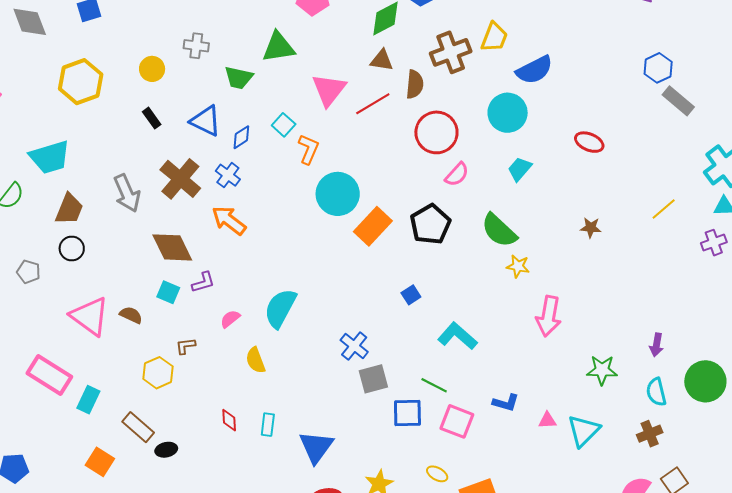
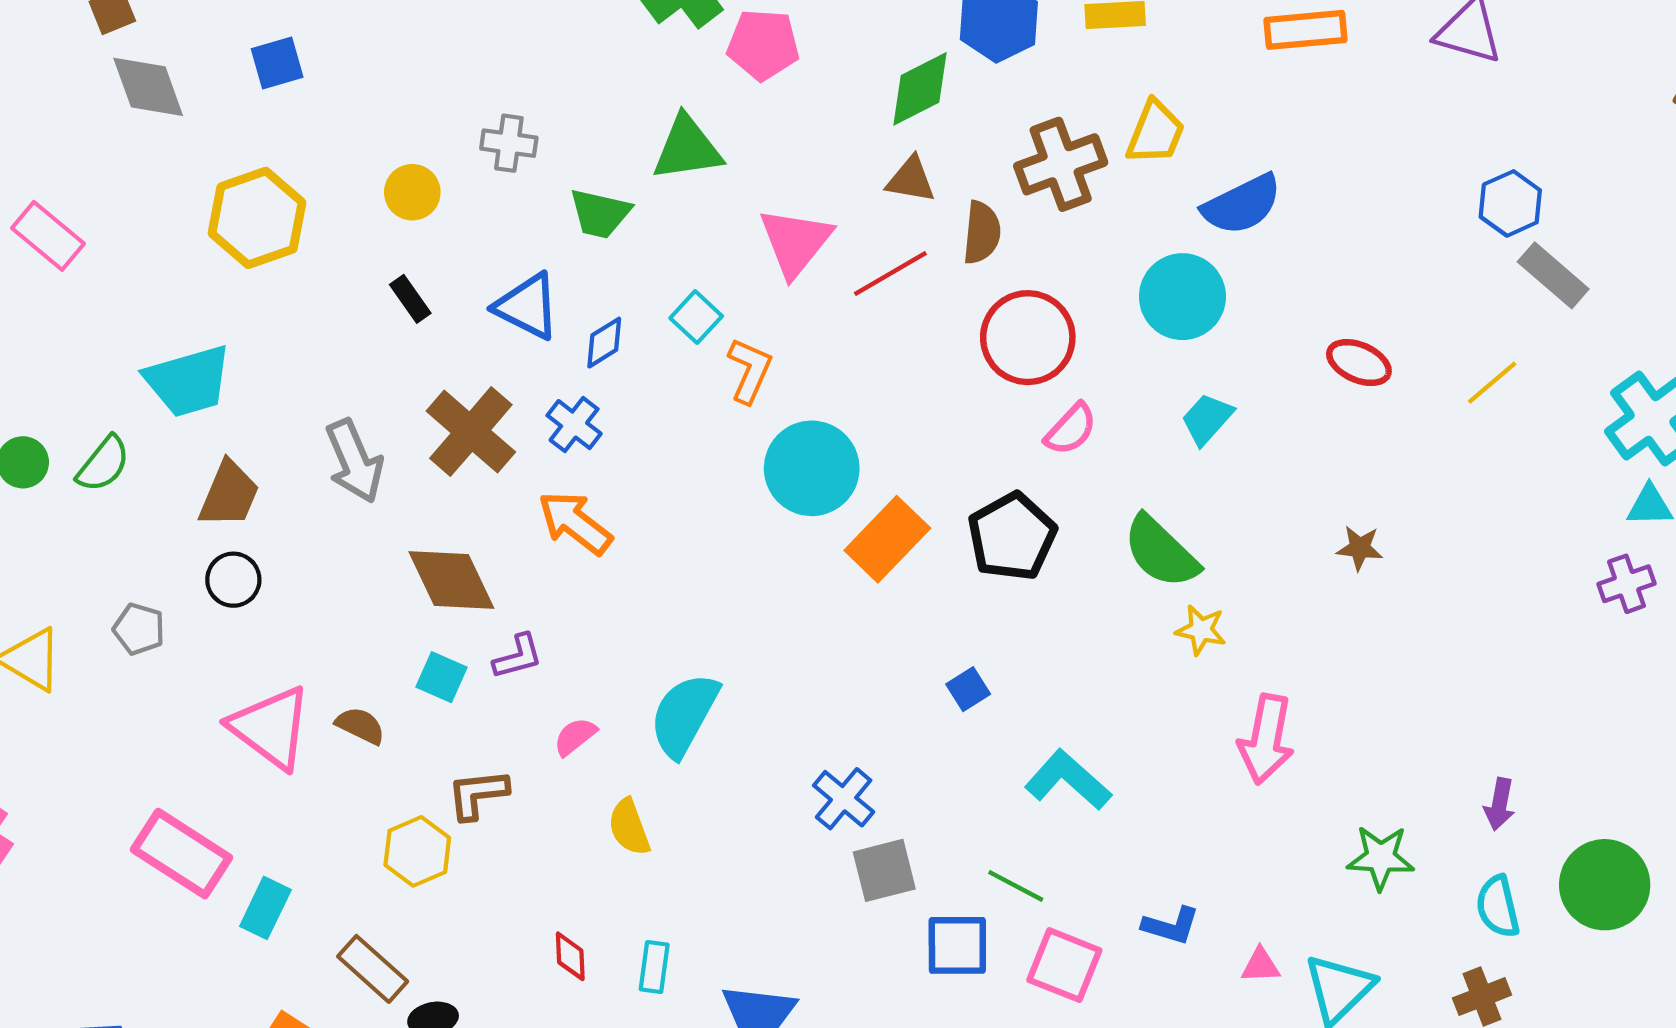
yellow line: (664, 209) -> (1492, 383), moved
brown L-shape: (186, 346) -> (478, 794), size x1.4

